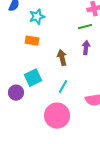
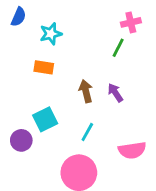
green line: (85, 27) -> (118, 48), turned -48
purple arrow: (86, 48) -> (115, 93), moved, turned -40

